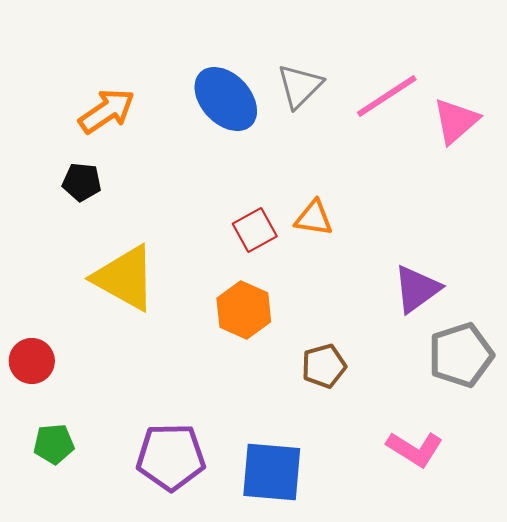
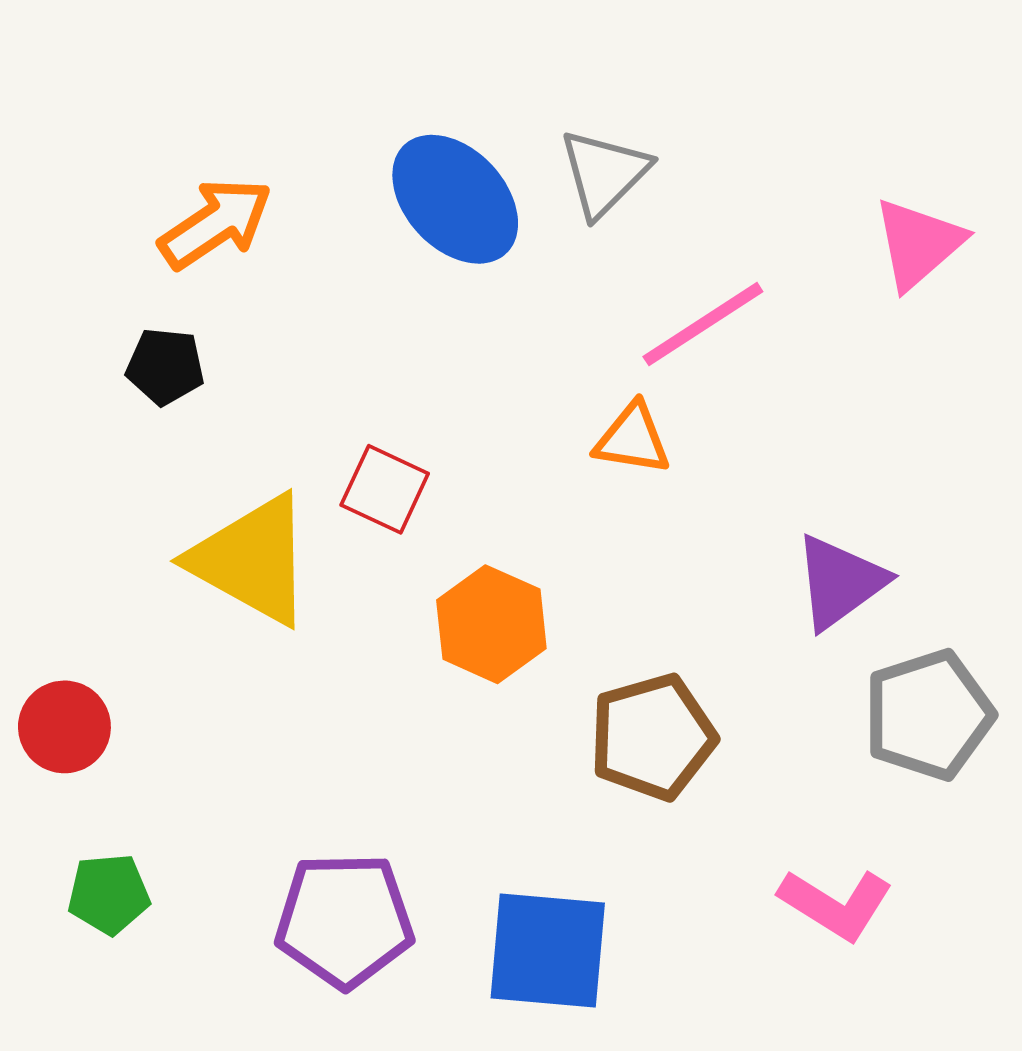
pink line: (387, 96) -> (703, 324), moved
red square: (255, 230) -> (385, 489), moved, turned -36
brown pentagon: (324, 366) -> (653, 737), size x1.4

